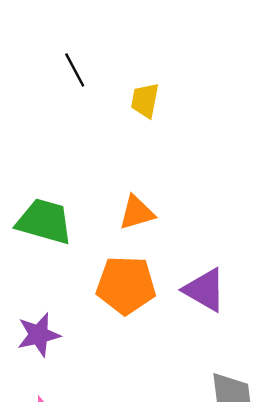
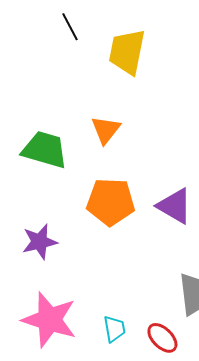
yellow trapezoid: (145, 100) -> (127, 52), size x1.6
orange triangle: (137, 213) -> (106, 130), moved, turned -36

